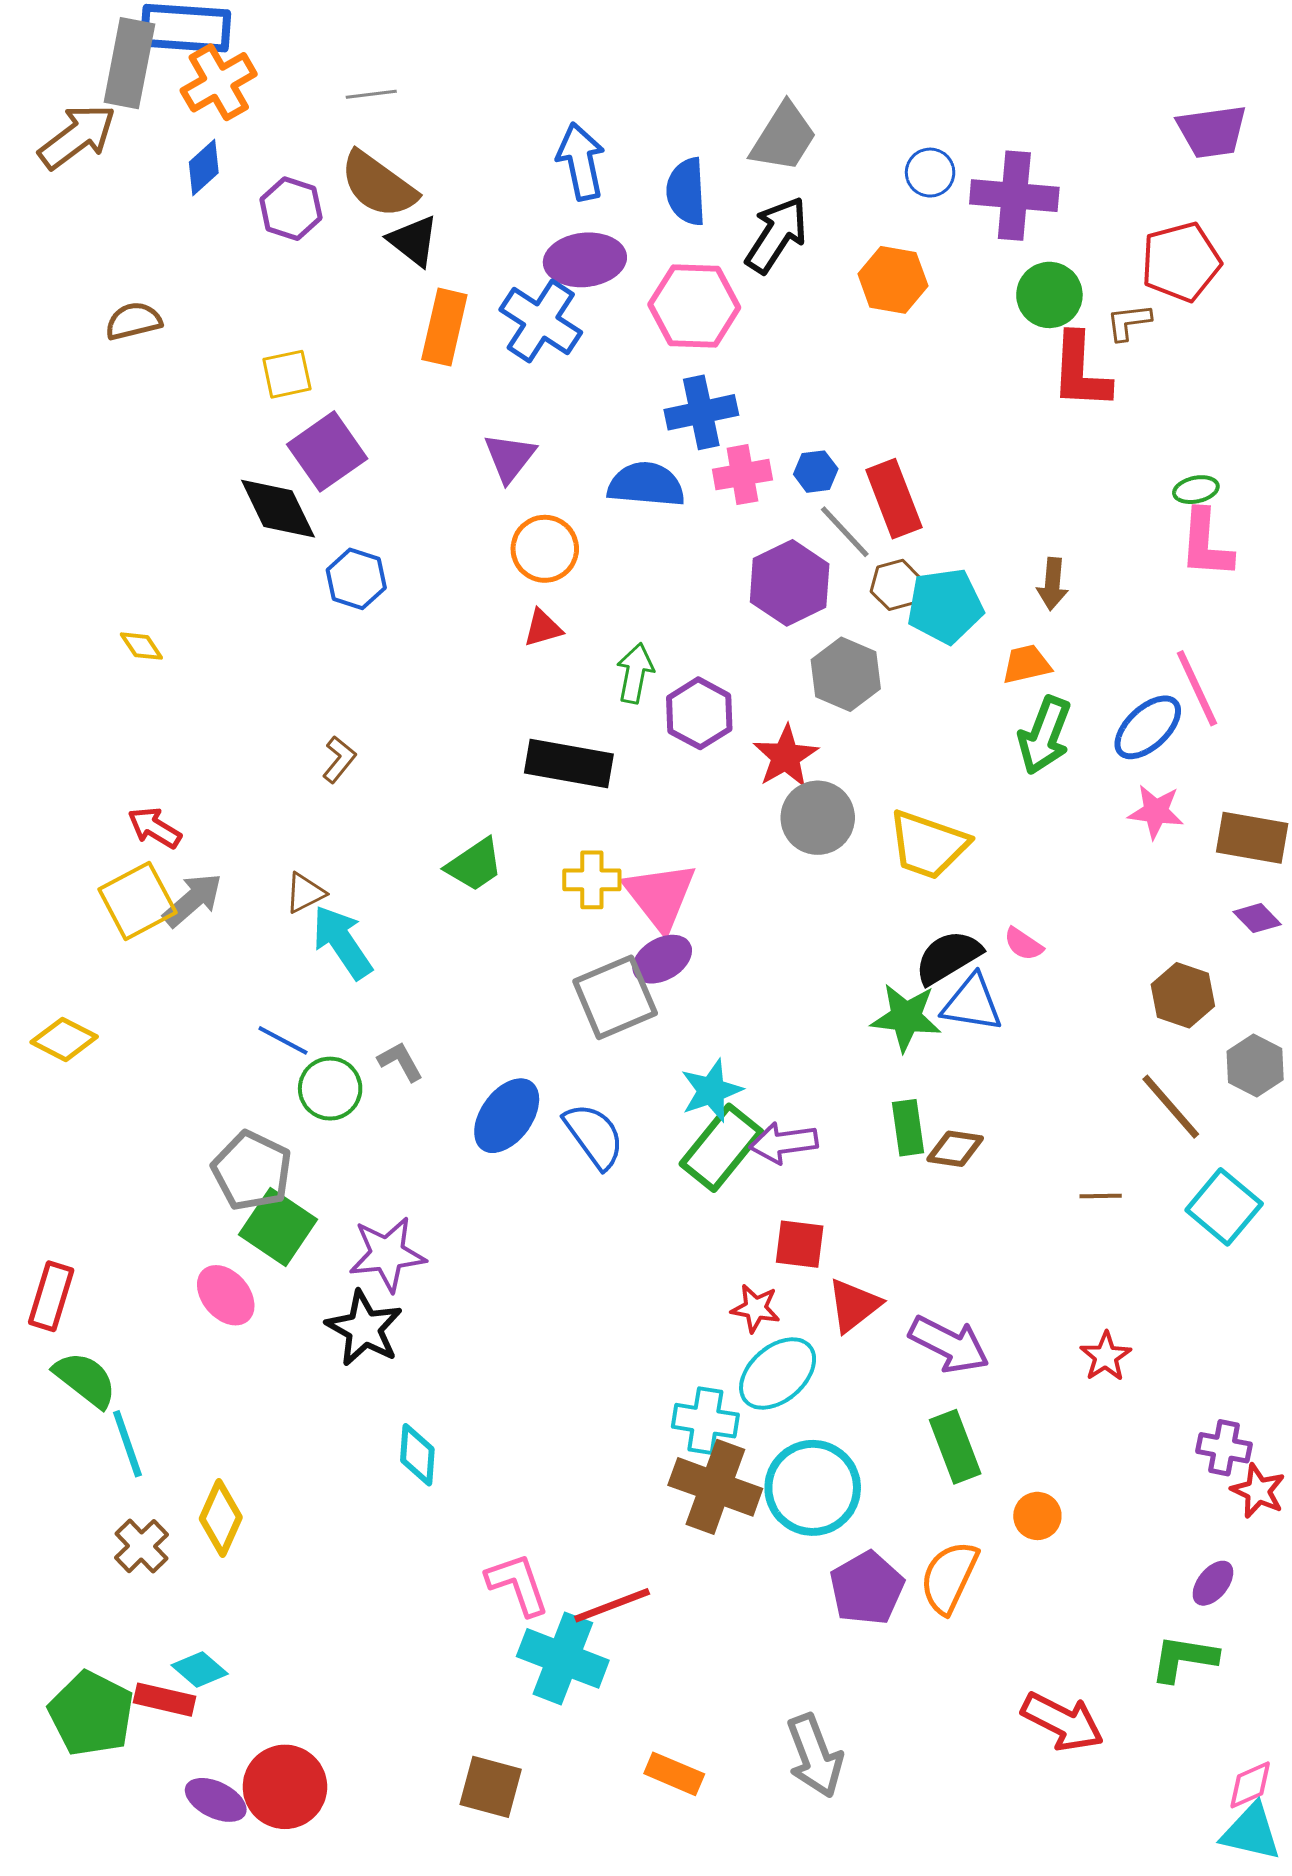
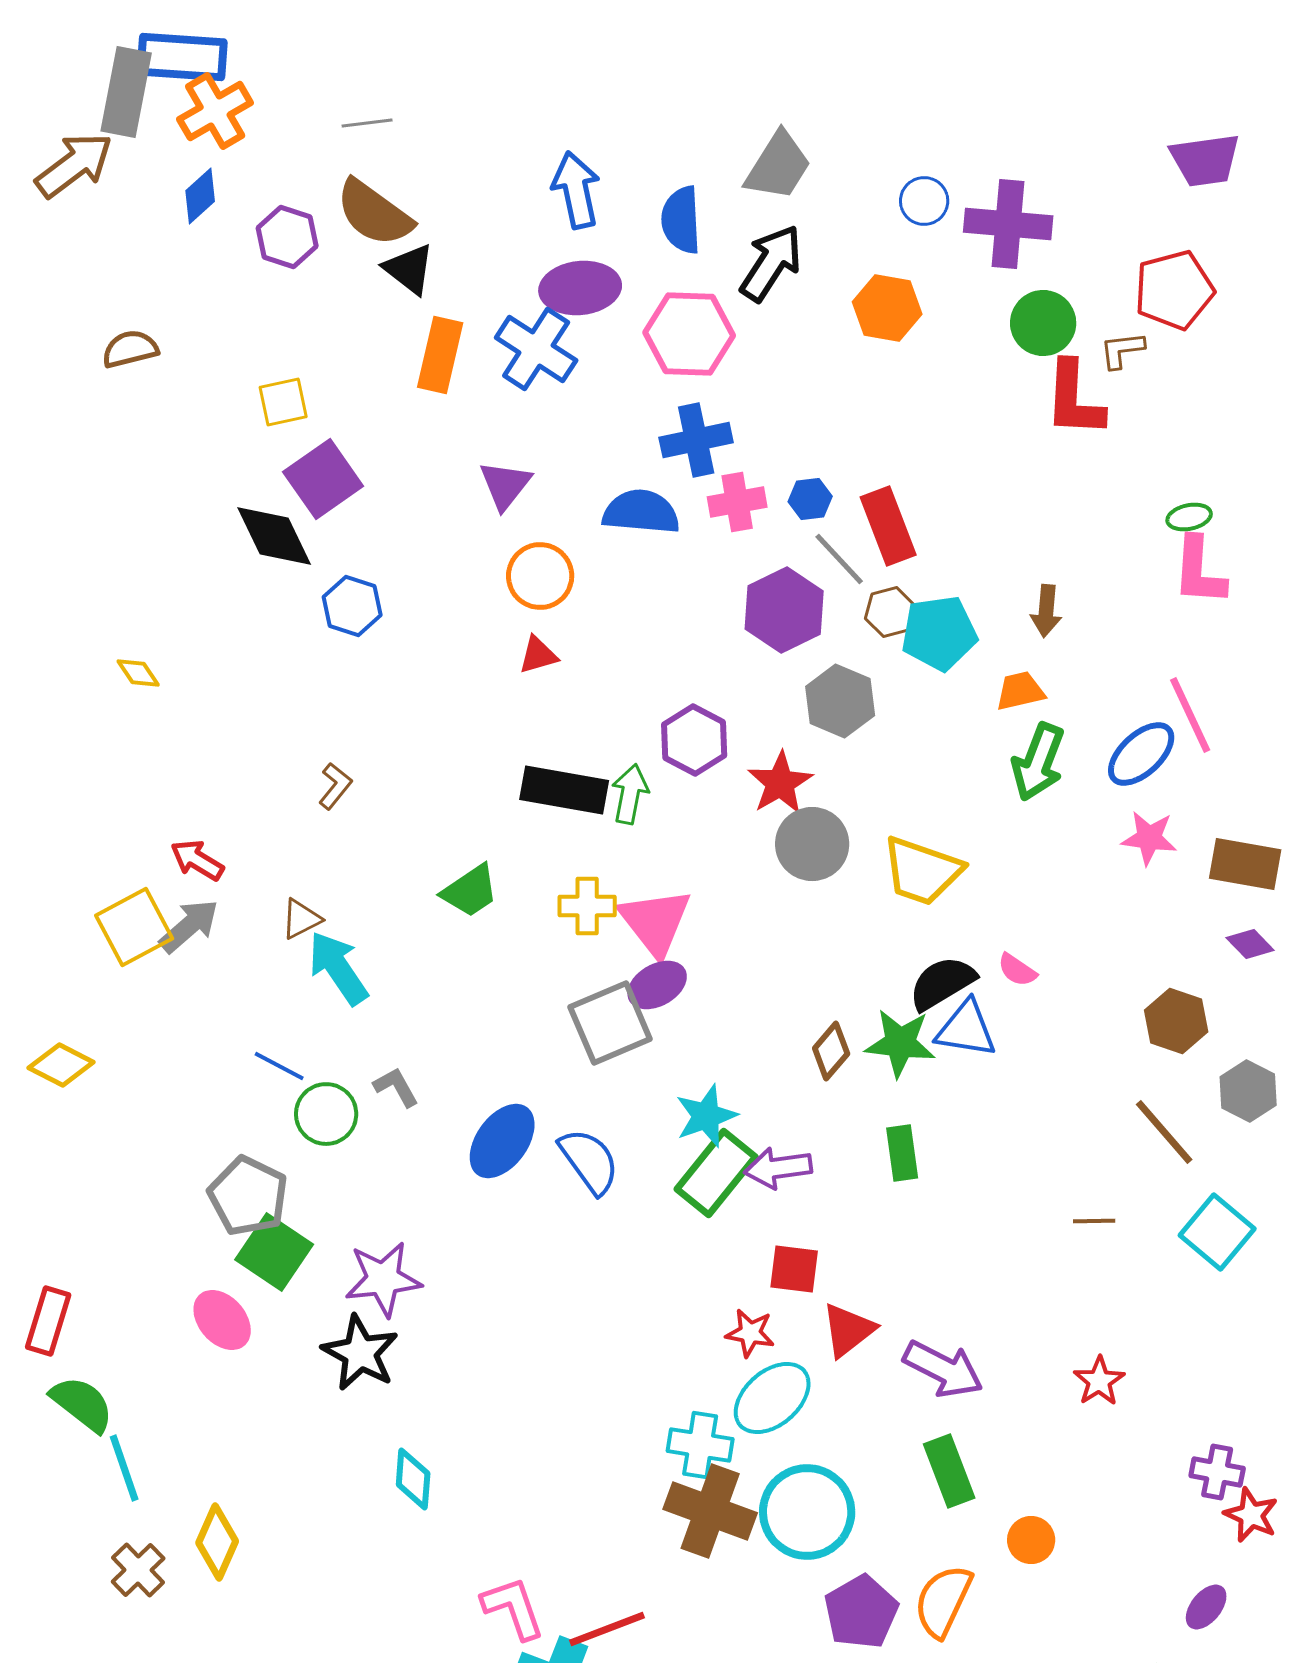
green arrow: (635, 673) -> (630, 794), moved
red arrow: (155, 828) -> (197, 860), moved
brown diamond: (955, 1149) -> (831, 1051), moved, turned -58

